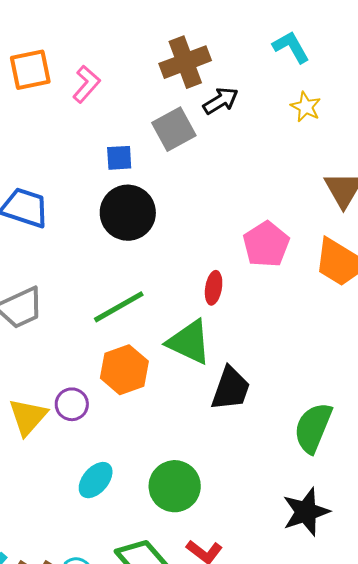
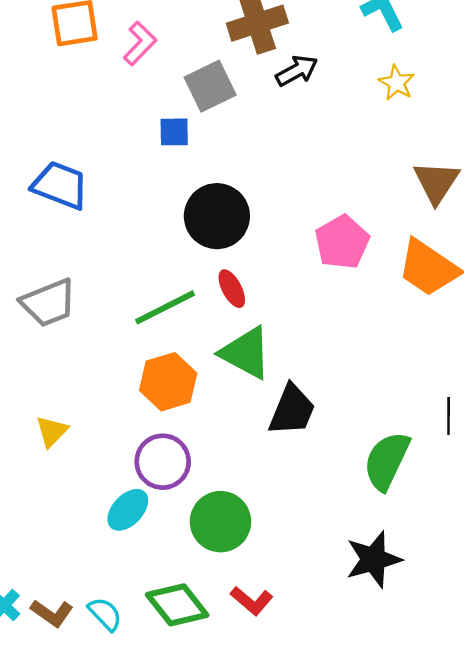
gray square: (174, 129) -> (210, 86), moved
black circle: (128, 213) -> (217, 216), moved
red ellipse: (214, 288) -> (232, 289), moved, turned -40
purple circle: (72, 404) -> (163, 462), moved, size x1.4
yellow triangle: (28, 417) -> (52, 431), size x0.7

